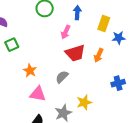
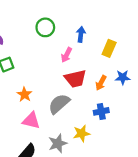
blue star: (119, 38) -> (123, 77), moved
gray semicircle: (62, 77) -> (59, 104), size x1.5
blue cross: (118, 83) -> (101, 111), moved

